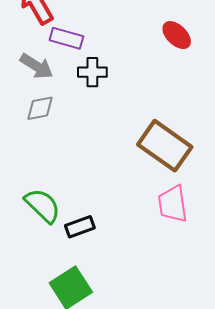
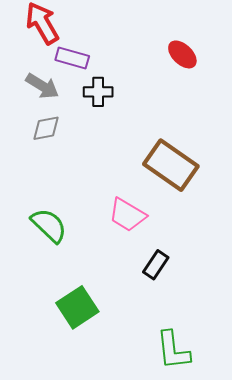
pink trapezoid: (173, 204) -> (127, 215), moved, turned -51
black rectangle: (80, 227) -> (156, 265), moved, turned -36

